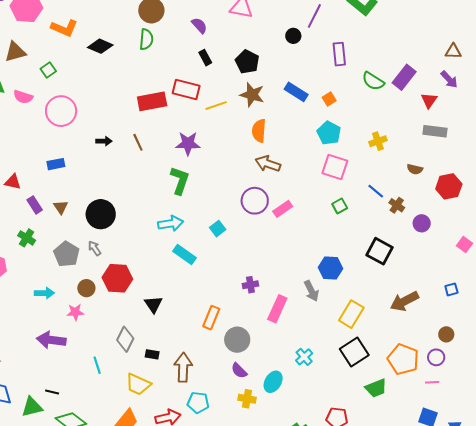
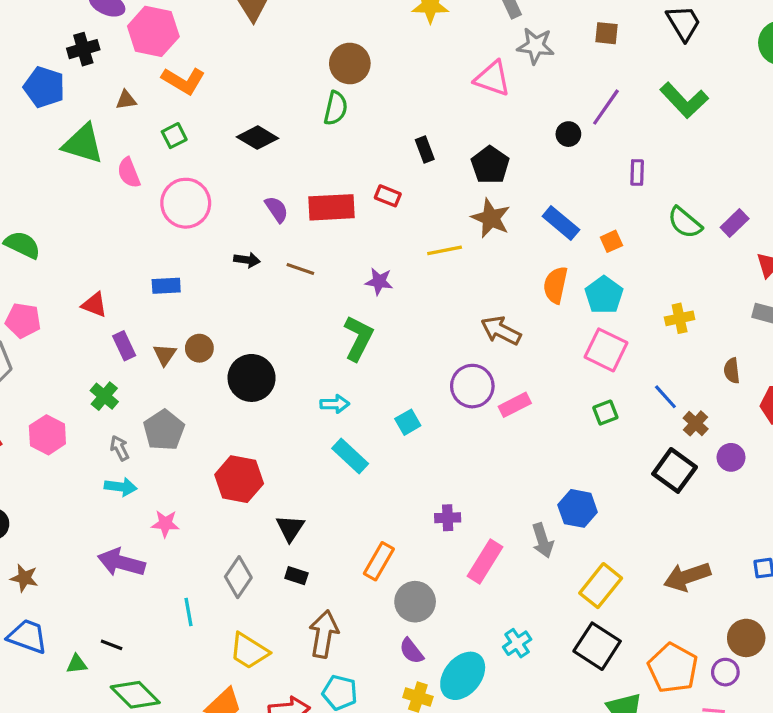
purple semicircle: (199, 26) -> (277, 209), moved
orange L-shape: (64, 28) -> (183, 81), moved
black diamond: (100, 46) -> (258, 138), moved
brown triangle: (15, 52) -> (126, 100), size x0.6
purple rectangle: (339, 54) -> (637, 173), size x0.7
purple rectangle: (404, 77) -> (735, 223), size x0.7
red rectangle: (186, 89) -> (388, 196), size x0.6
pink semicircle: (23, 97) -> (129, 173), turned 42
yellow line: (216, 106) -> (445, 250), moved
orange semicircle: (259, 131) -> (556, 285), moved
brown line: (138, 142) -> (300, 269), turned -54
purple star: (188, 143) -> (379, 281), size x0.7
brown semicircle: (415, 169) -> (732, 371), turned 63
black circle: (101, 214) -> (252, 378), moved
cyan arrow: (171, 223) -> (335, 404), size x0.7
gray arrow: (95, 248) -> (120, 448), moved
black square: (380, 251) -> (675, 470), moved
brown circle: (86, 288) -> (199, 348), moved
brown circle: (446, 334) -> (746, 638), size x1.5
black square: (354, 352) -> (597, 646), turned -32
black rectangle: (152, 354) -> (296, 576), moved
cyan ellipse: (273, 382) -> (463, 676), size x1.4
green triangle: (32, 407) -> (77, 664), size x0.6

